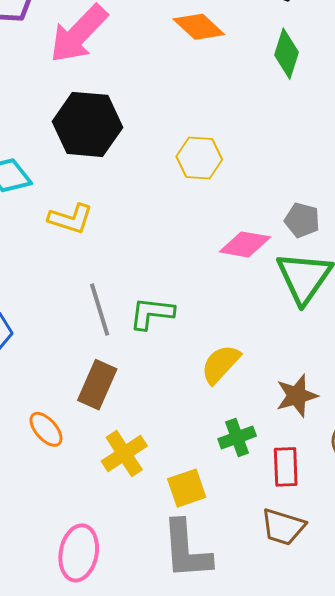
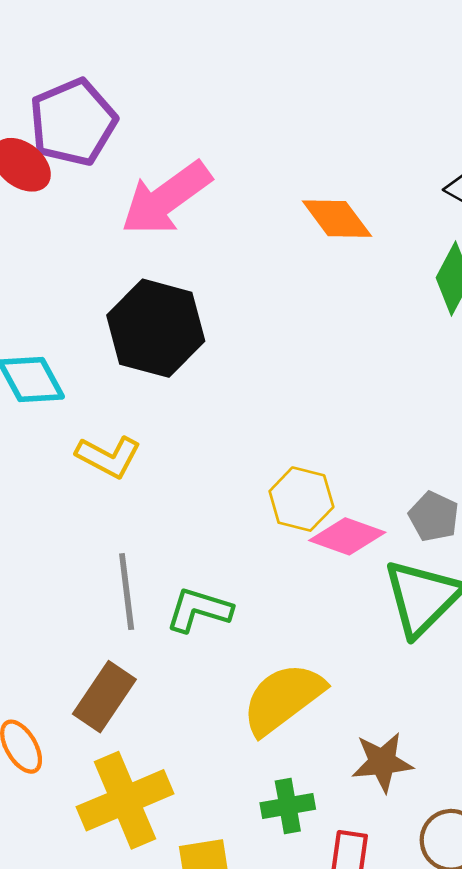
yellow hexagon: (199, 158) -> (301, 499), moved
yellow semicircle: (221, 364) -> (283, 699), size x1.4
yellow cross: (124, 454) -> (125, 800), size x1.4

